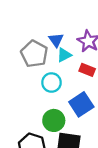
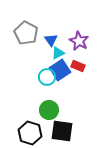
gray pentagon: (34, 54) -> (26, 33), moved
blue square: (81, 104) -> (60, 70), moved

